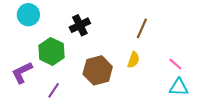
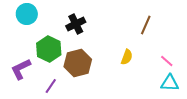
brown line: (142, 28) -> (146, 25), moved
brown hexagon: (98, 70) -> (78, 63), moved

